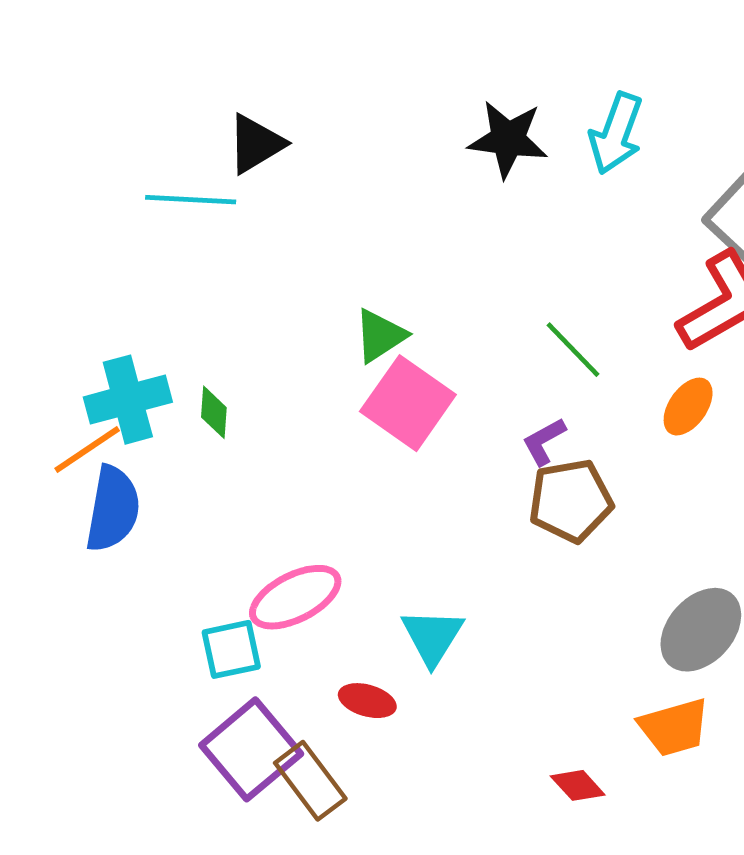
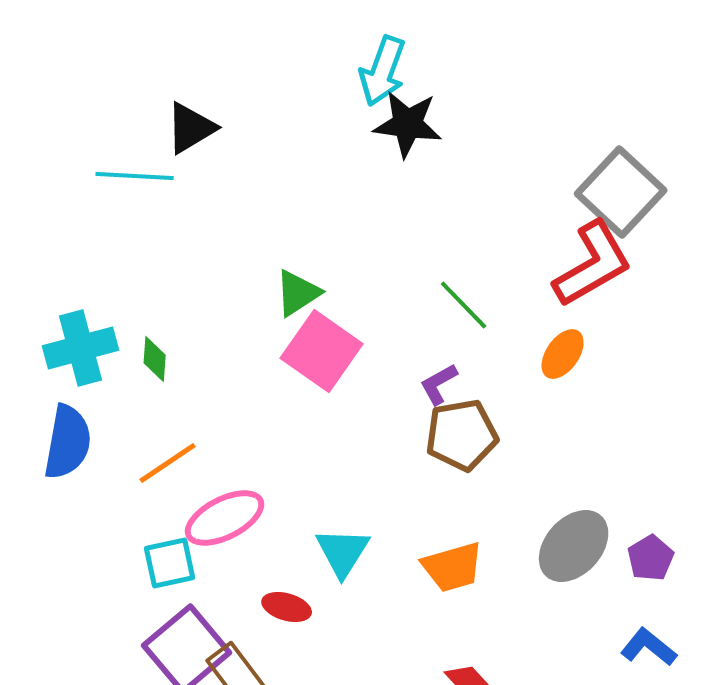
cyan arrow: (616, 133) -> (383, 71), moved
orange line: (87, 450) -> (168, 463), moved
orange trapezoid: (674, 727) -> (453, 567), moved

